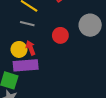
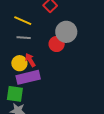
gray circle: (90, 25) -> (66, 32), moved

